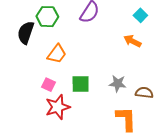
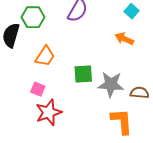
green square: (81, 84) -> (83, 74), moved
gray star: (118, 84) -> (111, 84), size x1.4

